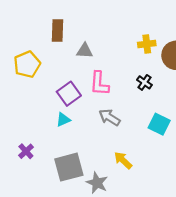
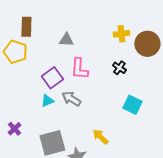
brown rectangle: (58, 30) -> (26, 27), moved
yellow pentagon: (27, 64) -> (15, 52), turned -30
gray arrow: (109, 117) -> (71, 99), moved

